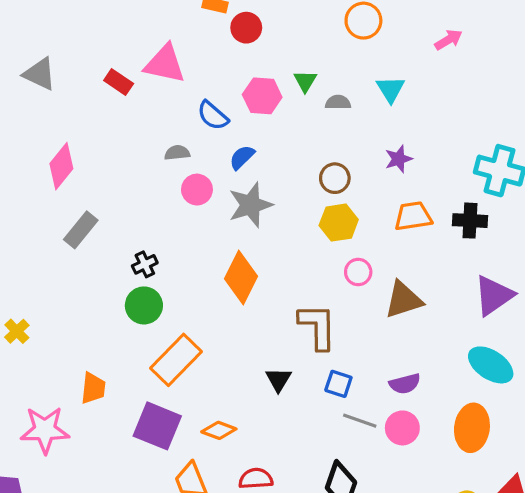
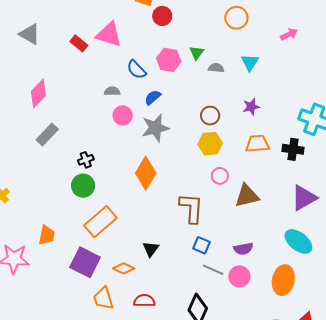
black triangle: (278, 379) -> (151, 249), moved

